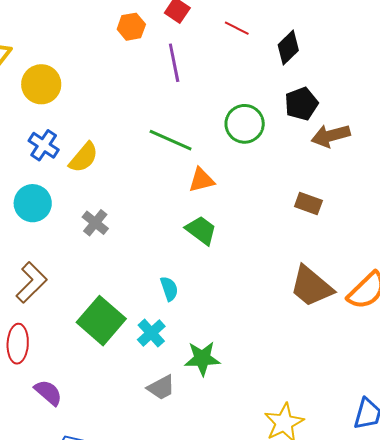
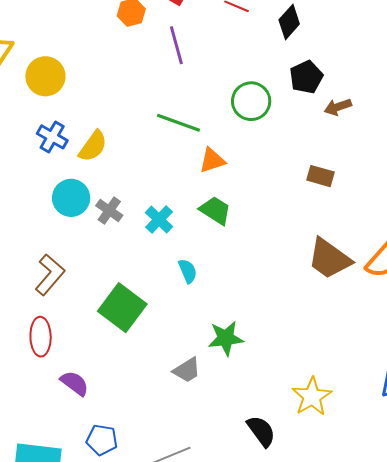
brown arrow: (331, 136) -> (338, 107), size x0.7
cyan circle: (33, 203) -> (71, 198), moved
cyan cross: (151, 333) -> (159, 220), moved

